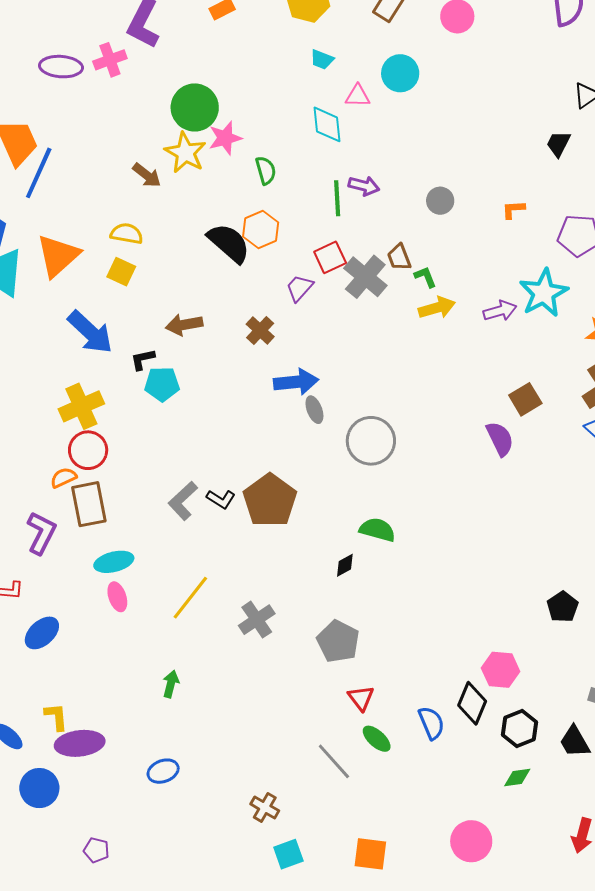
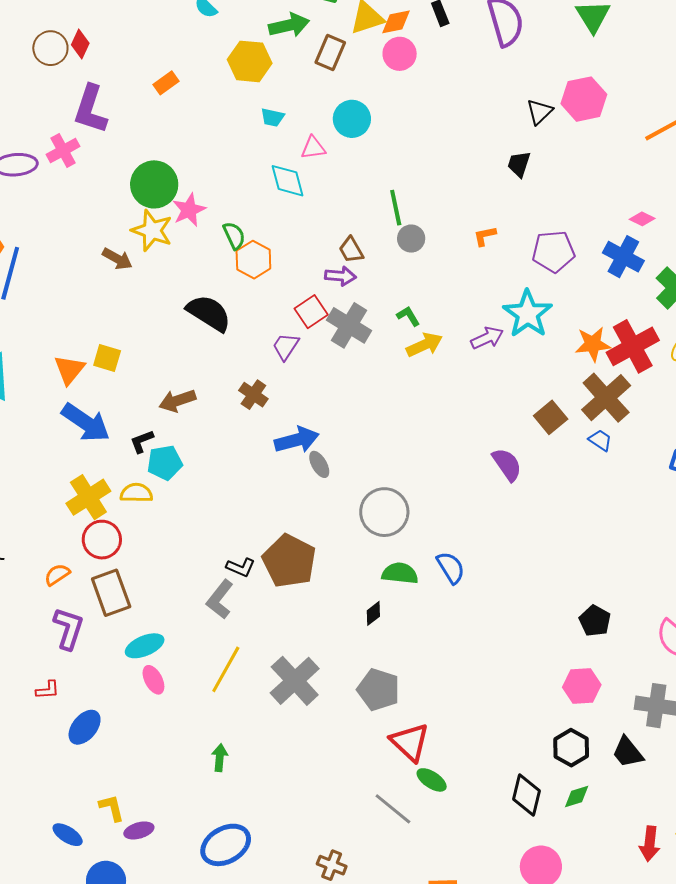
purple arrow: (364, 186) -> (340, 276), moved
green line: (337, 198) -> (396, 208), moved
orange hexagon: (261, 229) -> (253, 260), moved
yellow semicircle: (127, 234) -> (136, 493), moved
orange triangle: (58, 256) -> (69, 370), moved, size x0.7
brown trapezoid: (399, 257) -> (351, 250), moved
brown square: (525, 399) -> (551, 417), moved
gray circle: (371, 441) -> (384, 512), moved
orange semicircle: (63, 478) -> (57, 575), moved
gray L-shape: (183, 501) -> (220, 599), moved
gray cross: (257, 620) -> (295, 681), size x1.4
pink hexagon: (501, 670) -> (582, 686), moved
red triangle: (361, 698) -> (410, 742), size x1.5
black diamond: (472, 703) -> (527, 795), moved
blue semicircle: (431, 723) -> (451, 568), moved
purple ellipse: (80, 743) -> (139, 830), size x0.6
blue ellipse: (163, 771) -> (226, 845), size x1.6

